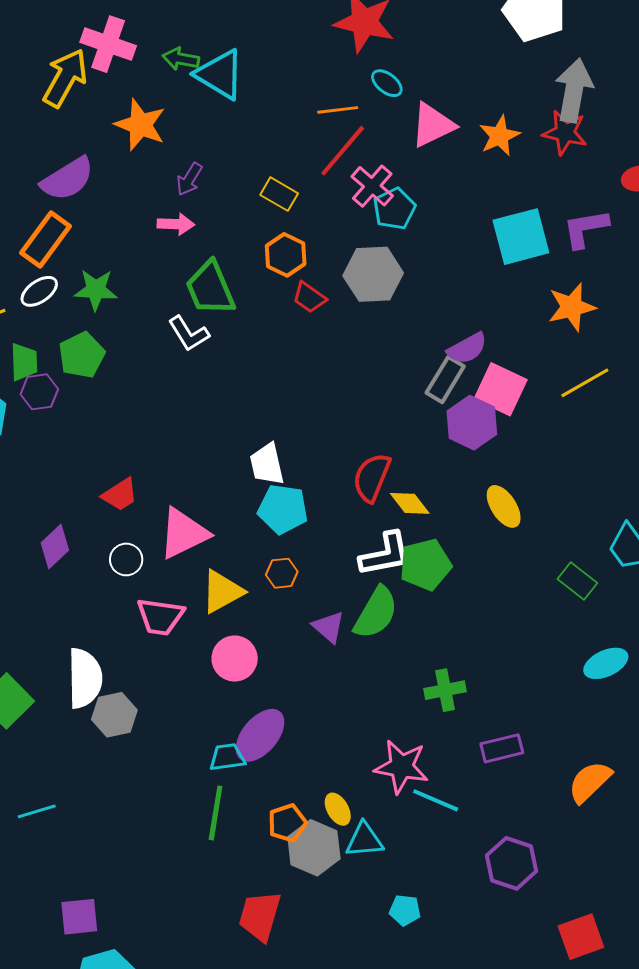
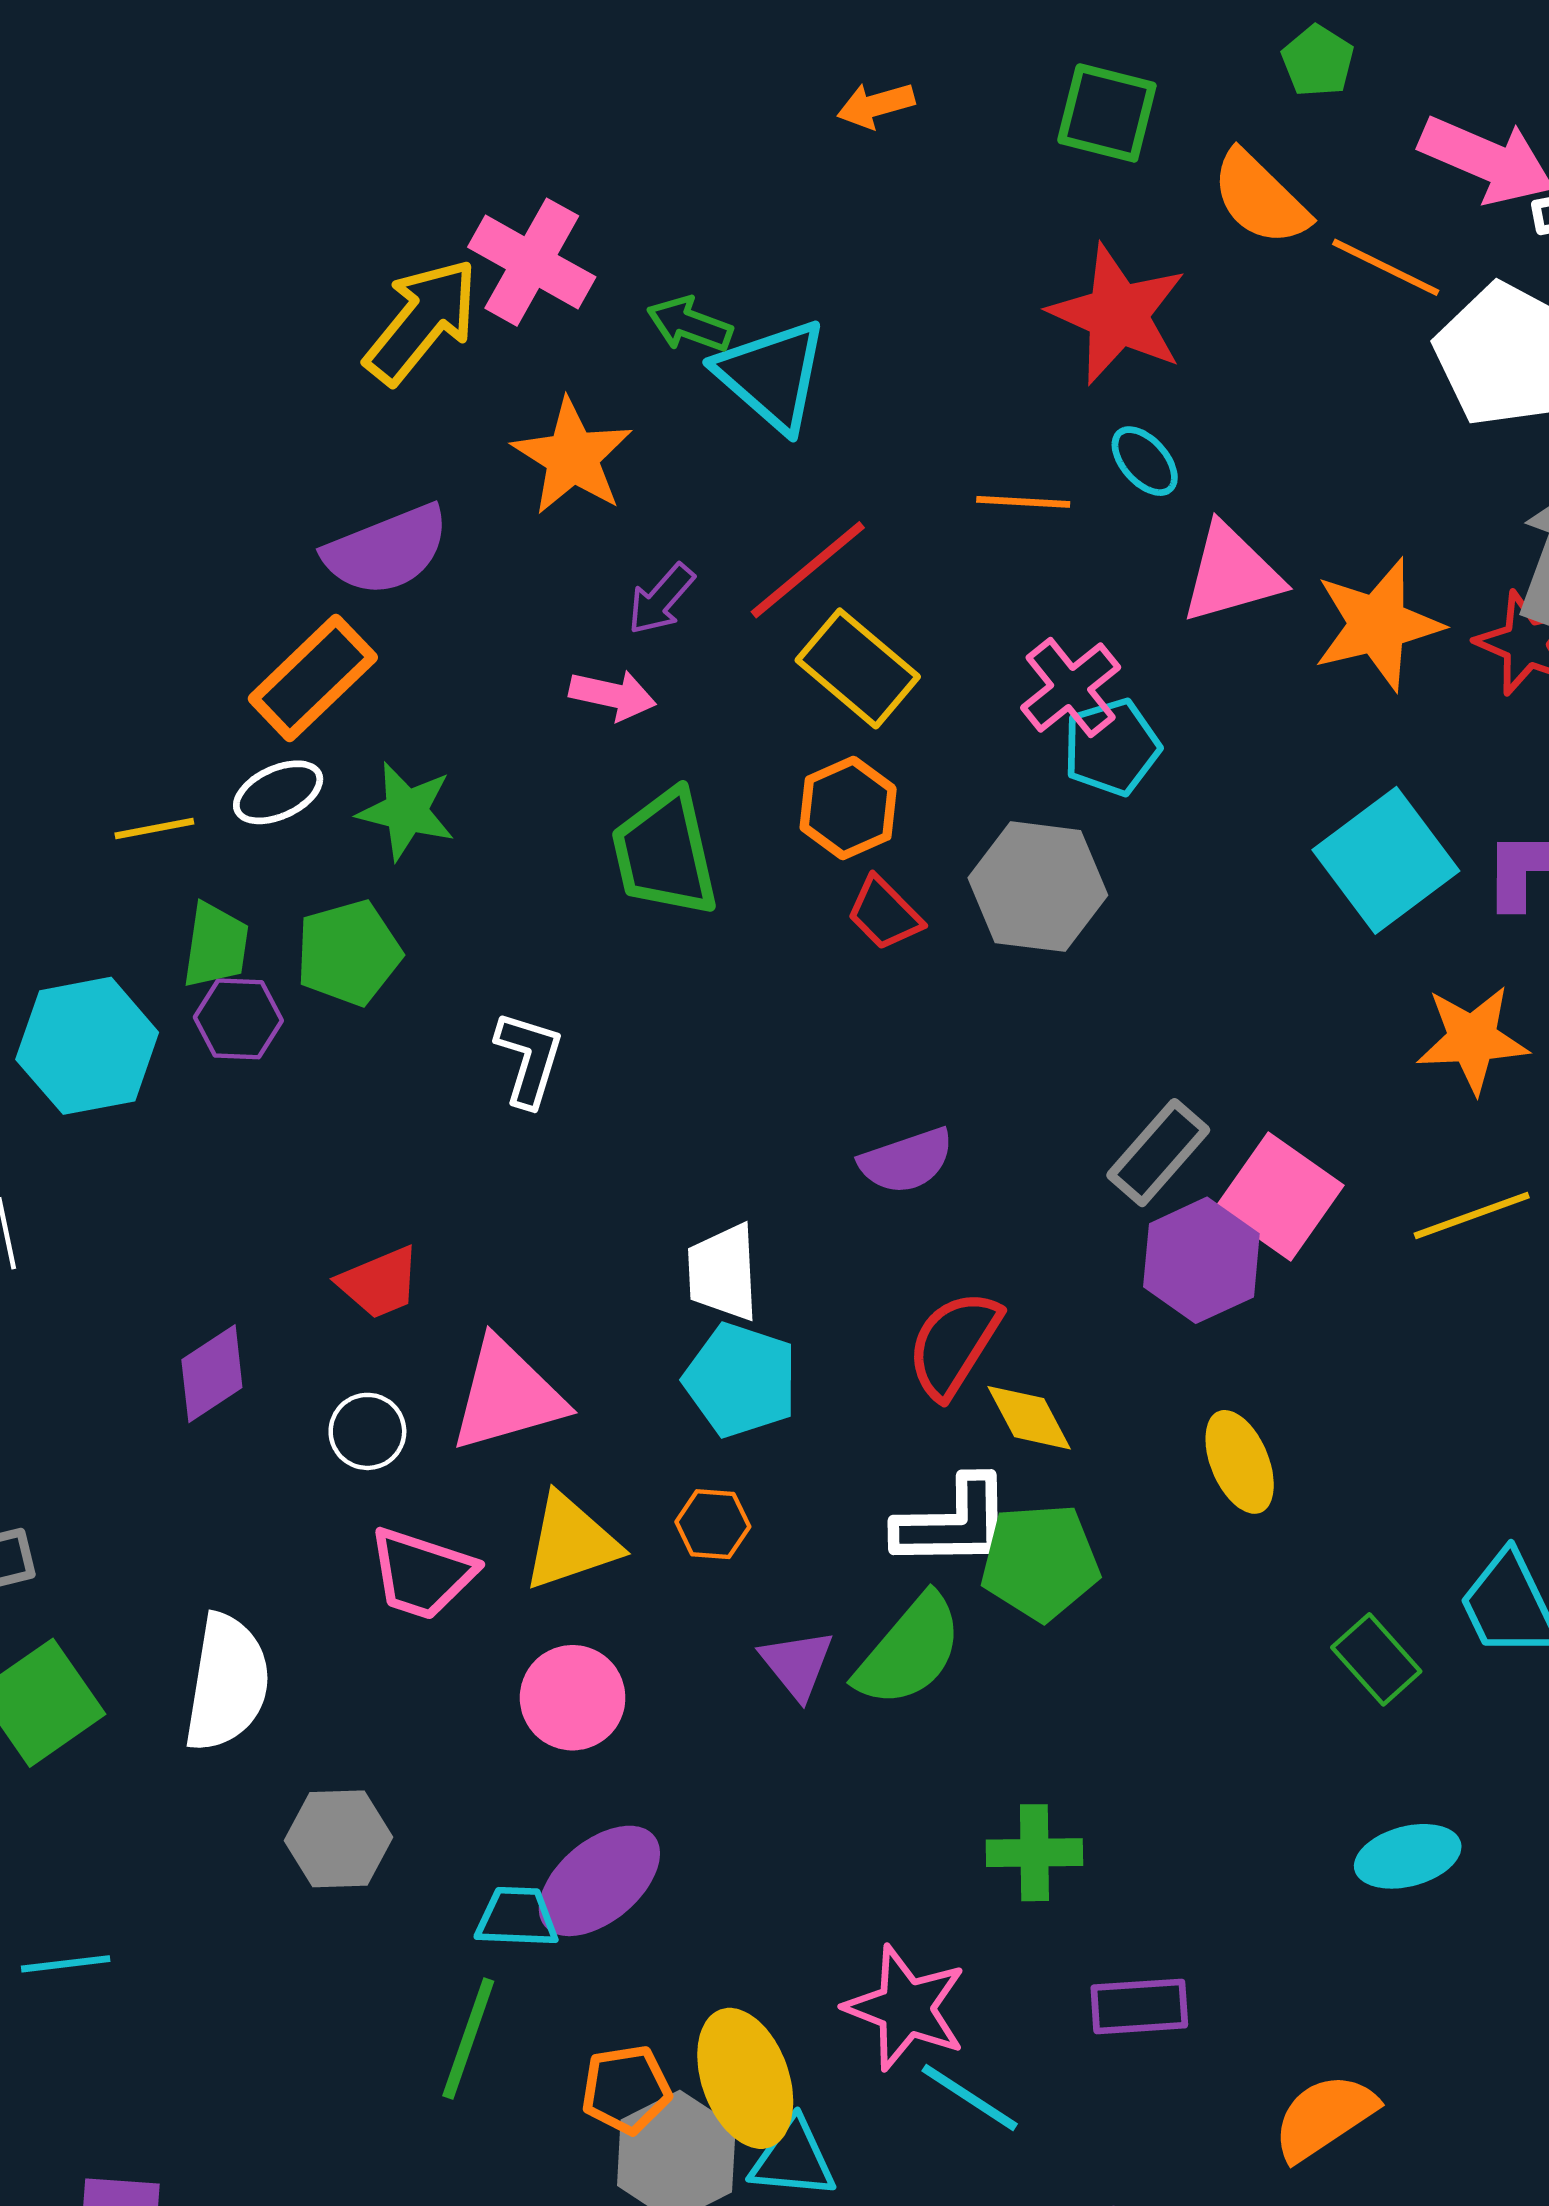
orange star: (499, 136) -> (1378, 624), size x1.4
red line: (343, 151) -> (808, 570), moved
yellow rectangle: (279, 194) -> (858, 668), size x1.4
cyan square: (521, 237) -> (1386, 860), turned -32
white L-shape: (189, 334) -> (529, 1059), moved, turned -141
purple semicircle: (467, 348) -> (906, 1161), moved
gray hexagon: (114, 715) -> (339, 1839), moved
yellow ellipse: (338, 809) -> (745, 2078), size x1.8

